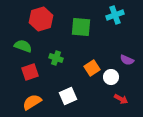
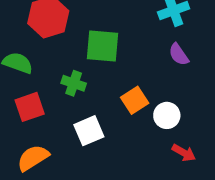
green square: (81, 27) -> (102, 46), moved
purple semicircle: (127, 60) -> (179, 54), moved, turned 32
white square: (68, 96) -> (89, 131), moved

